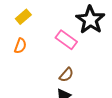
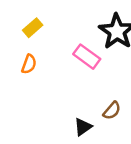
brown semicircle: (66, 75) -> (112, 111), moved

